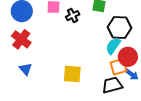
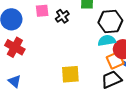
cyan semicircle: (113, 46) -> (107, 41), turned 54
blue triangle: (26, 69) -> (15, 81), moved

